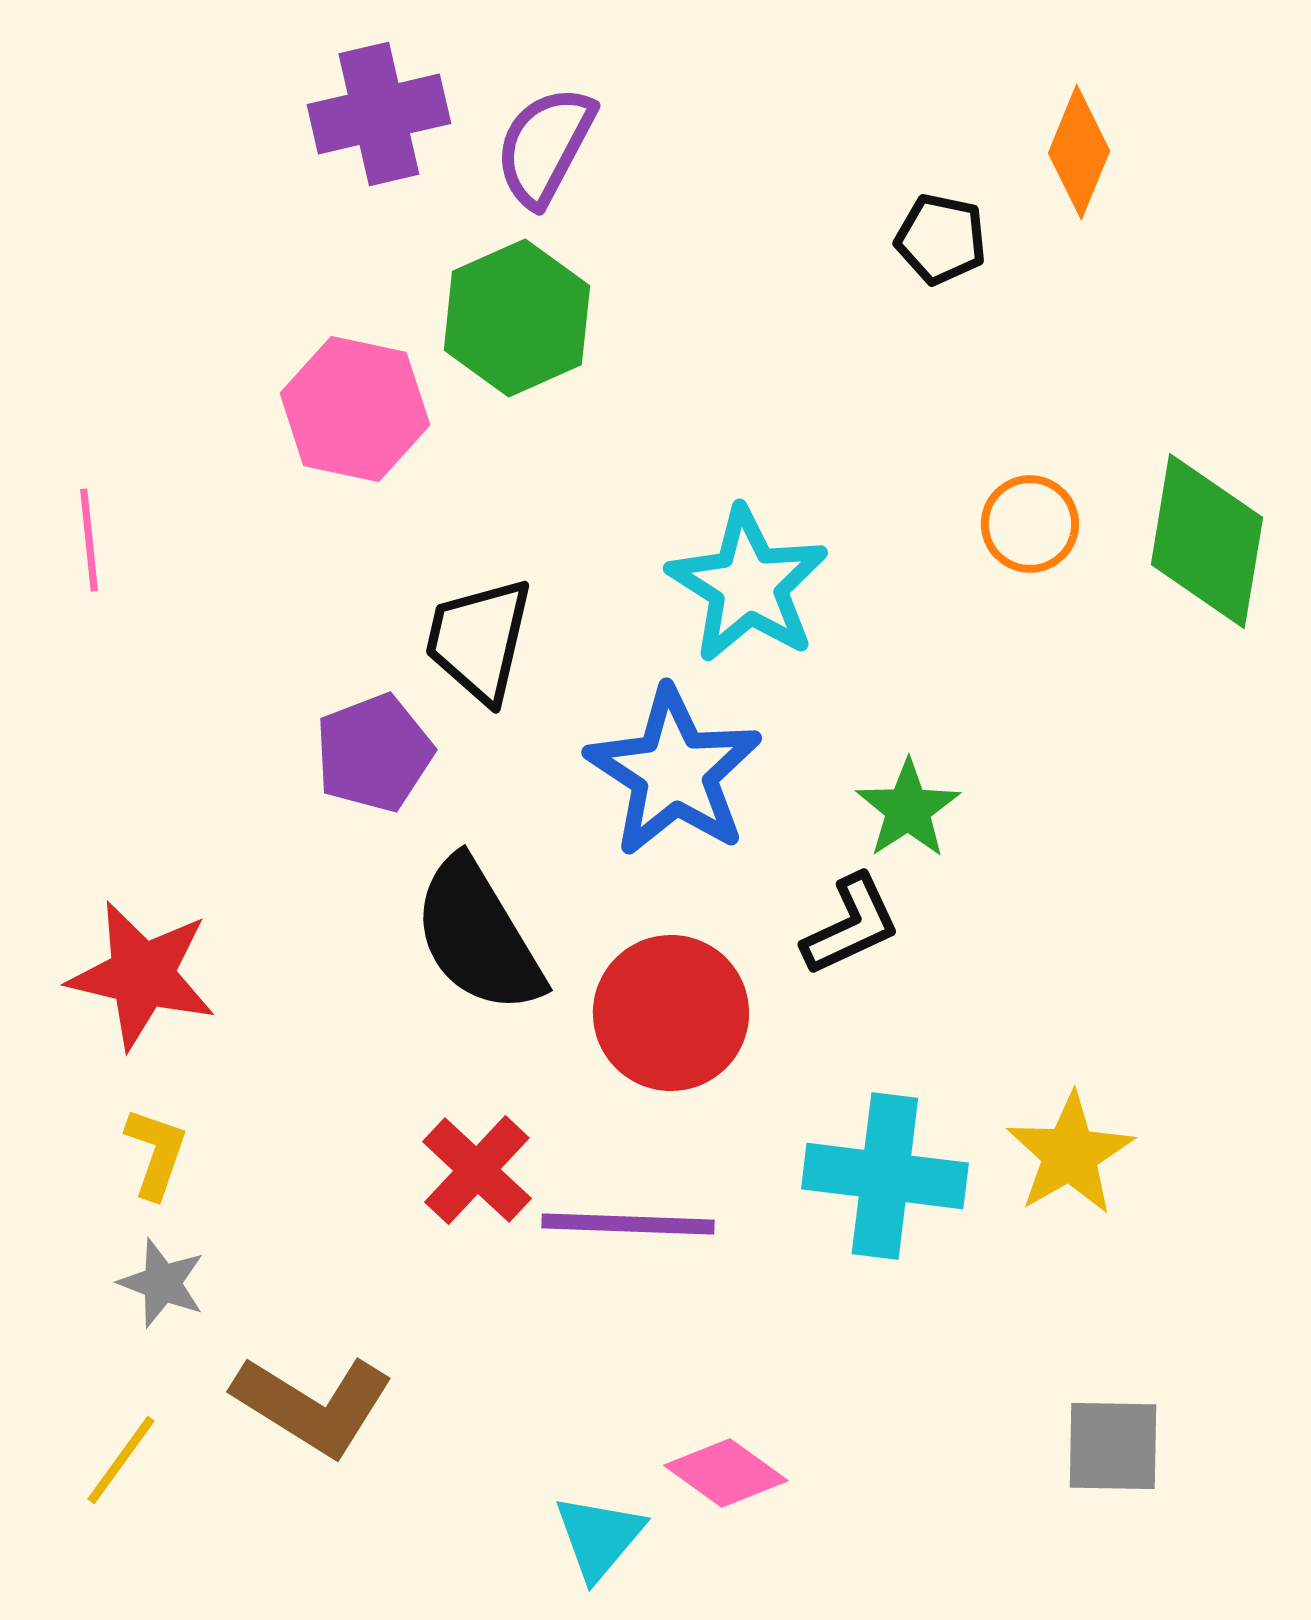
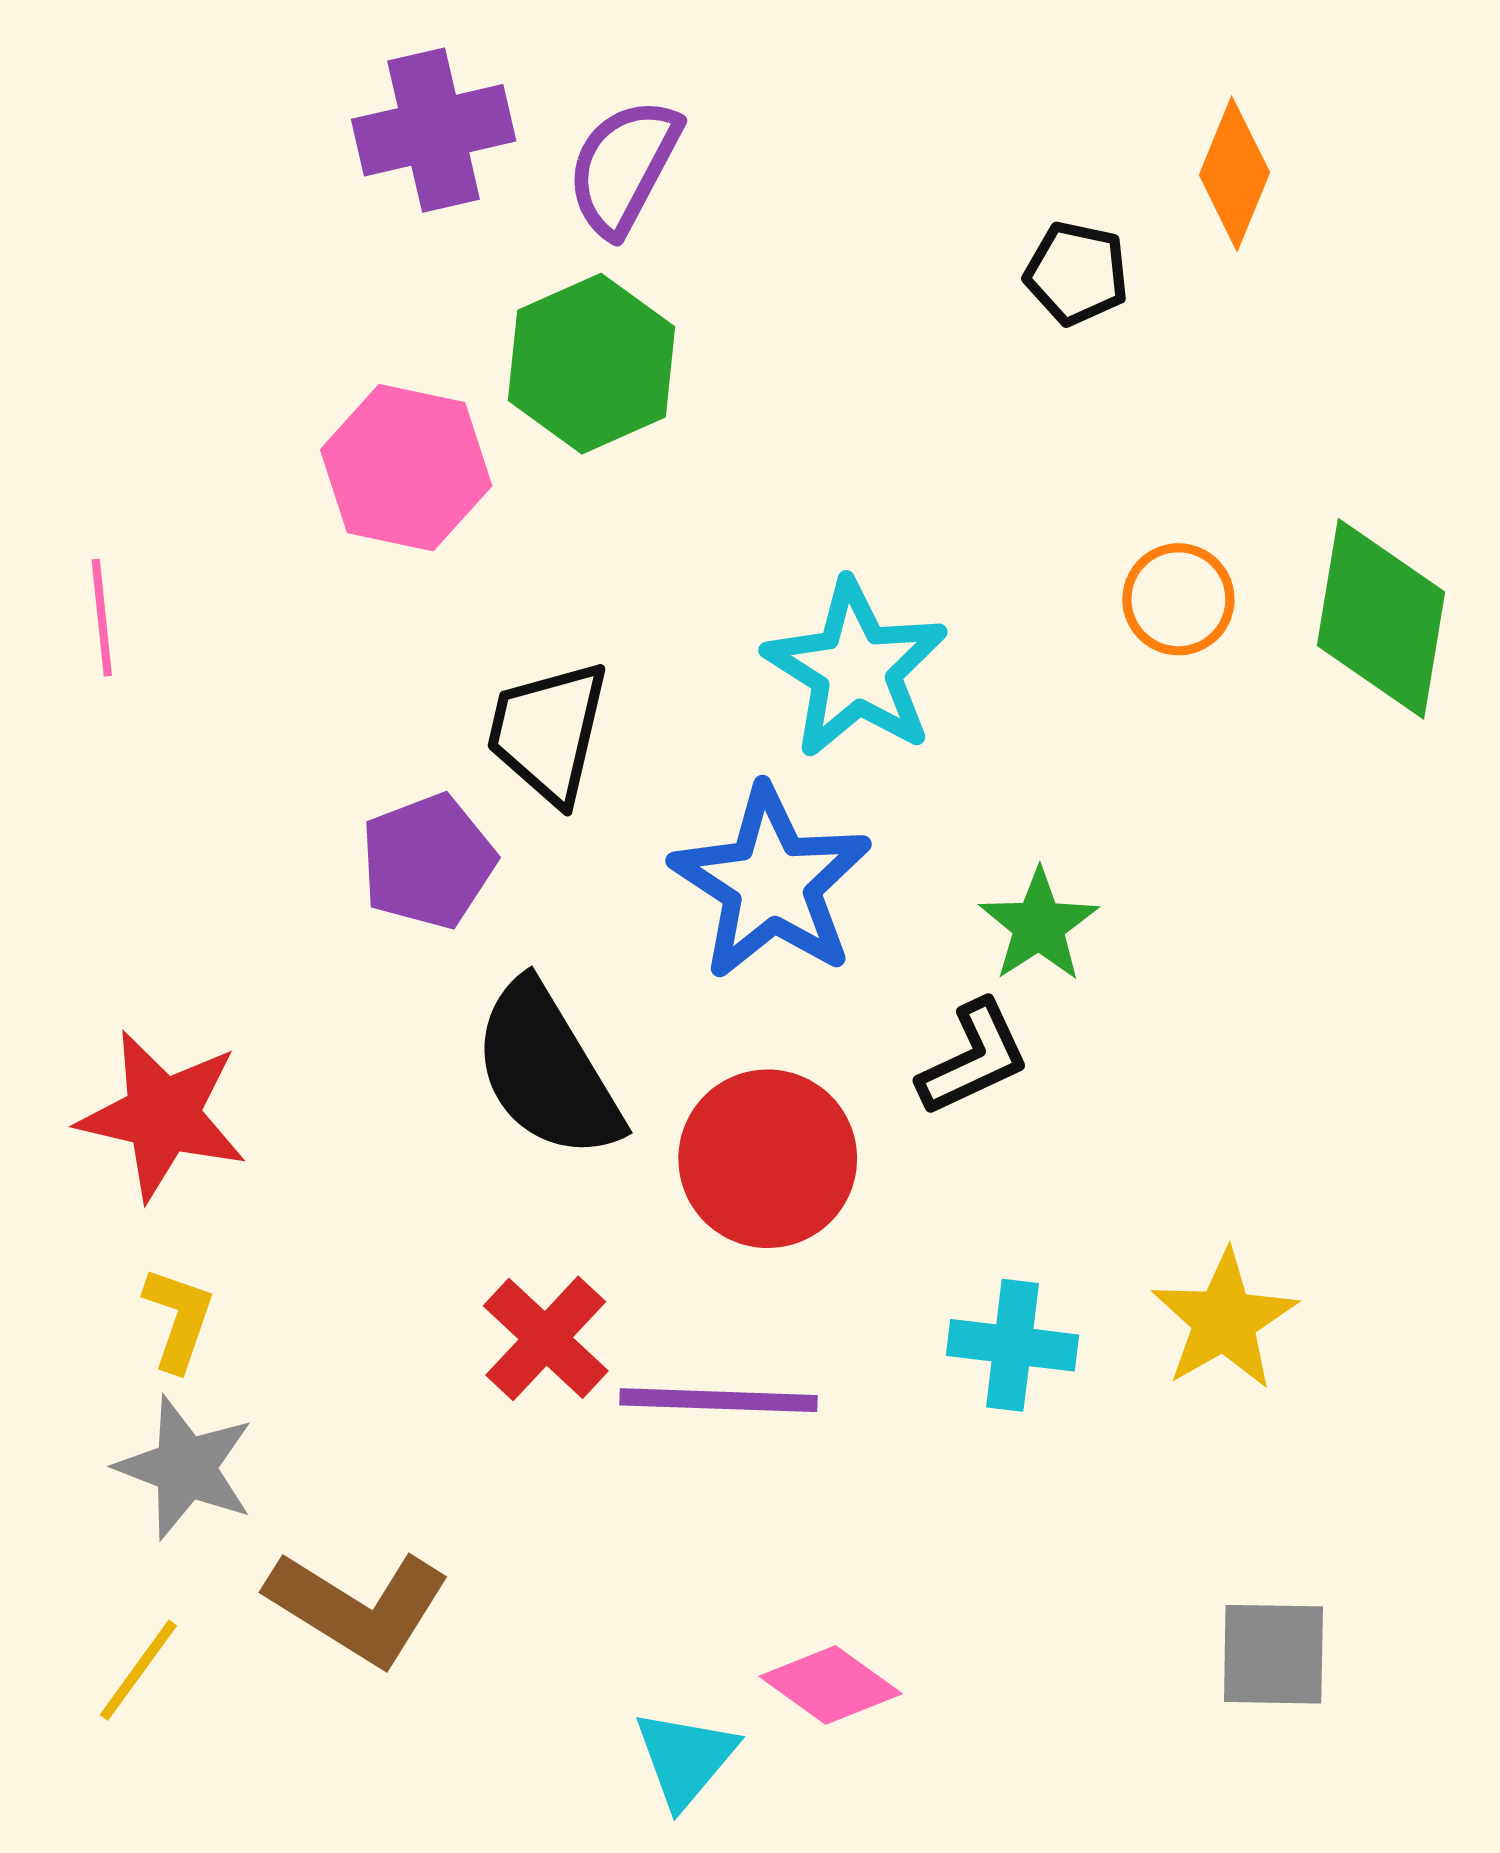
cyan cross: (885, 1176) -> (1013, 1345), size x0.7
gray star: (162, 1283) -> (185, 1468), size x1.4

